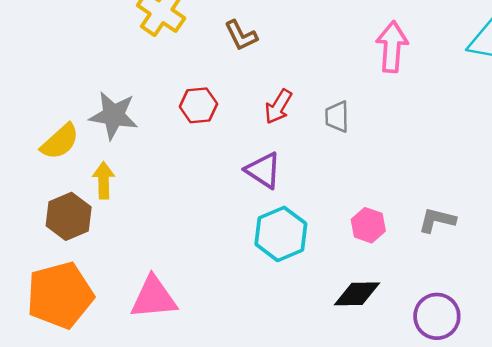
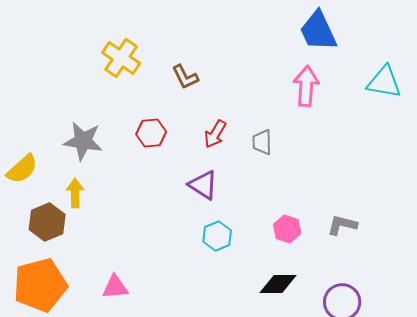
yellow semicircle: (60, 142) -> (22, 169), moved
cyan hexagon: (281, 234) -> (217, 236), size x0.7
pink triangle: (154, 298) -> (115, 287), size x0.7

